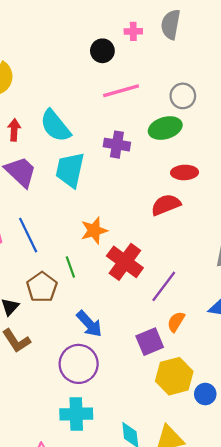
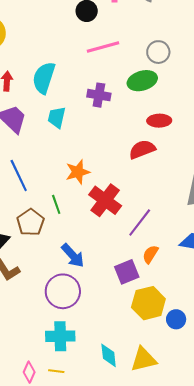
cyan semicircle: (55, 126) -> (44, 78), turned 56
cyan trapezoid: (70, 170) -> (57, 117), size x0.7

